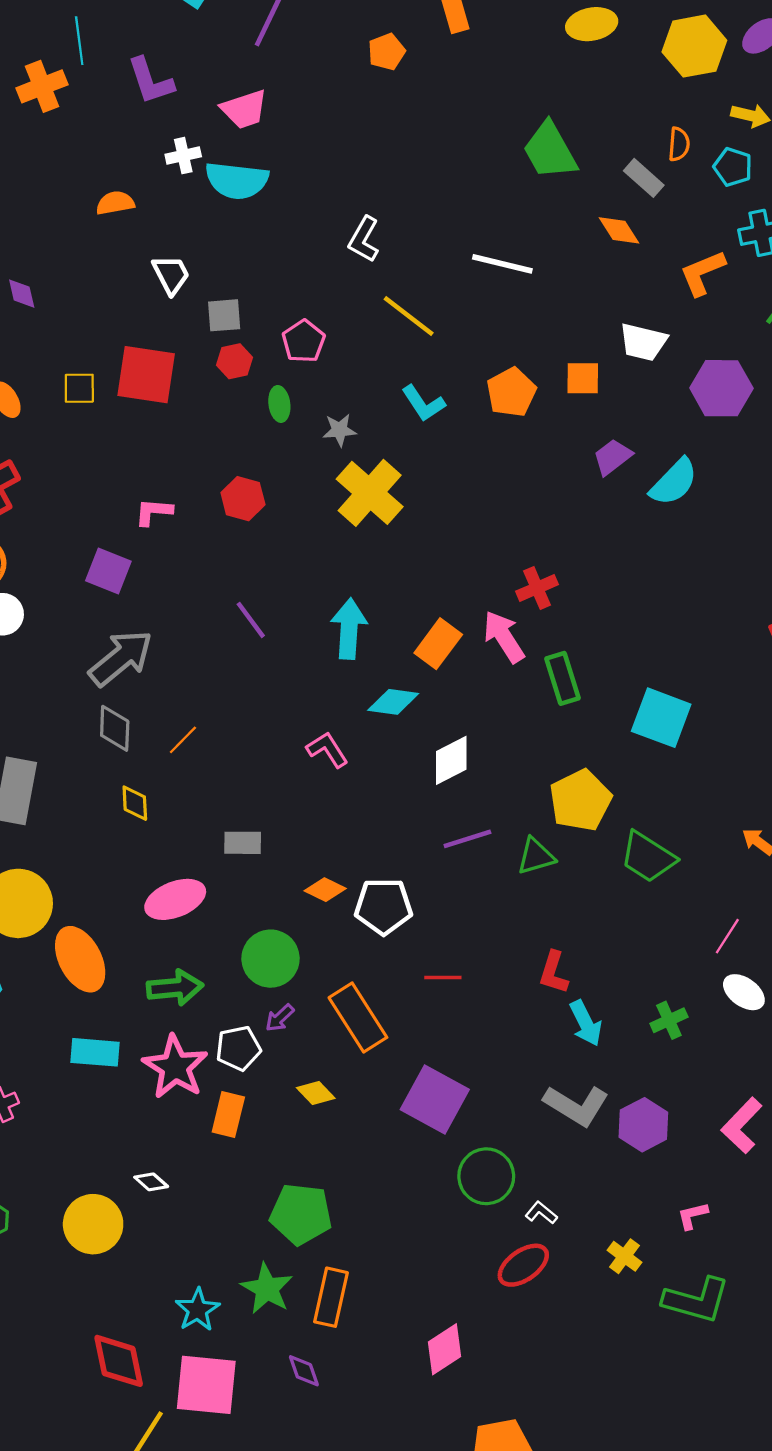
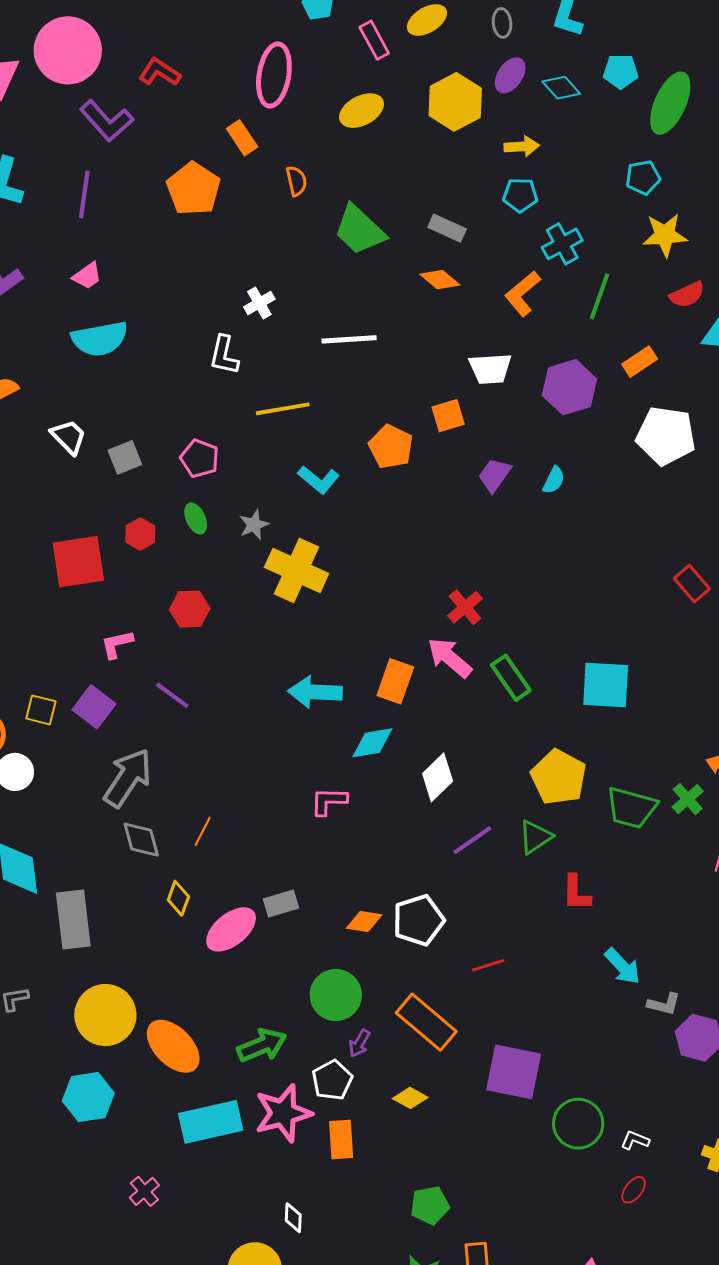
orange pentagon: (387, 52) -> (193, 189), size x1.6
pink trapezoid: (244, 109) -> (87, 276), size x0.7
orange semicircle: (679, 144) -> (296, 181), moved
white cross: (183, 156) -> (259, 303), moved
yellow line: (409, 316) -> (283, 409), turned -30
red hexagon: (234, 361) -> (140, 534), moved
red square: (146, 375) -> (78, 562), moved
yellow square: (79, 388) -> (41, 710), moved, turned 32
cyan semicircle: (674, 482) -> (554, 480), size x0.6
purple square: (108, 571) -> (94, 707), turned 33
purple line: (251, 620) -> (172, 695), moved
cyan arrow: (349, 629) -> (315, 692), turned -74
pink L-shape: (327, 750) -> (329, 801), turned -39
yellow diamond: (135, 803) -> (178, 898), turned 40
pink ellipse: (175, 899) -> (231, 929), moved
red L-shape: (554, 972) -> (576, 893), moved
green cross: (669, 1020) -> (688, 799), moved
cyan rectangle: (95, 1052) -> (211, 1122), size x1.4
pink star: (175, 1067) -> (283, 1113), turned -30
gray L-shape: (576, 1105) -> (664, 1004), moved, size x0.6
white diamond: (151, 1182) -> (293, 1218), turned 68
green pentagon: (301, 1214) -> (430, 1205), size x0.7
red ellipse: (523, 1265) -> (634, 1190), size x0.6

